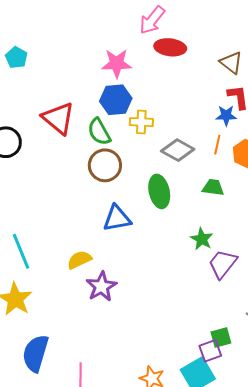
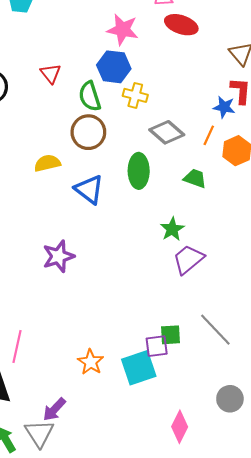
red triangle: (58, 118) -> (51, 73), size x0.6
blue triangle: (117, 218) -> (89, 189), turned 36
yellow semicircle: (79, 260) -> (47, 163), moved

